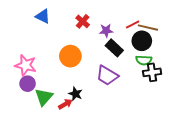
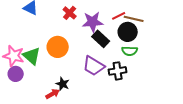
purple star: (106, 31) -> (93, 22), size x1.5
black cross: (152, 72) -> (118, 71), moved
green triangle: (44, 97) -> (32, 56), moved, turned -30

